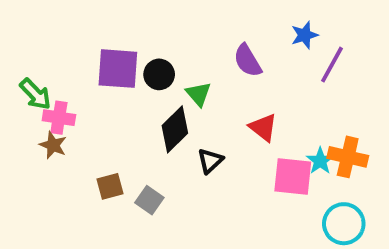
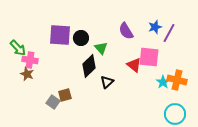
blue star: (304, 35) -> (155, 27), moved
pink square: (293, 177) -> (149, 57), moved
brown square: (110, 186) -> (65, 95), moved
gray square: (149, 200) -> (53, 102), moved

